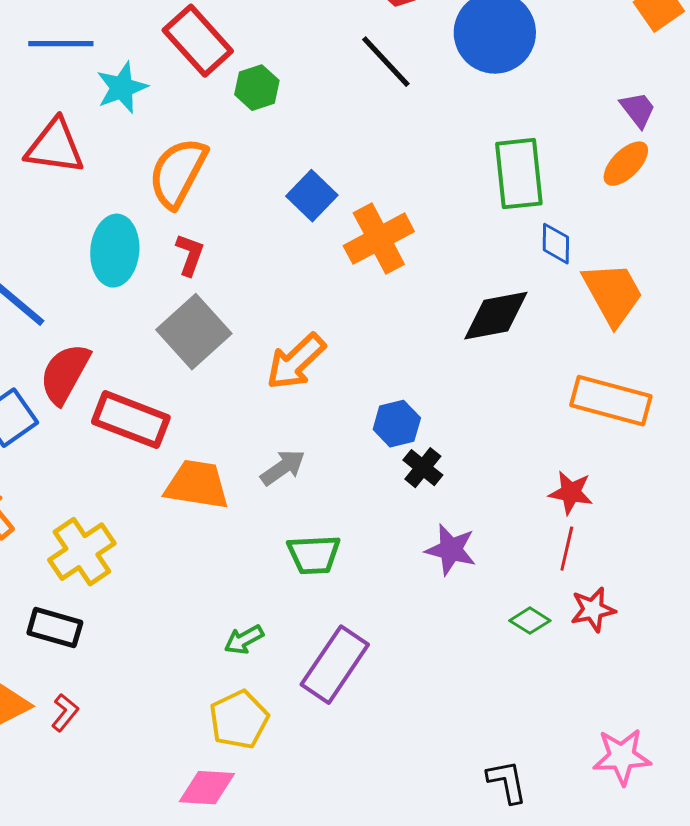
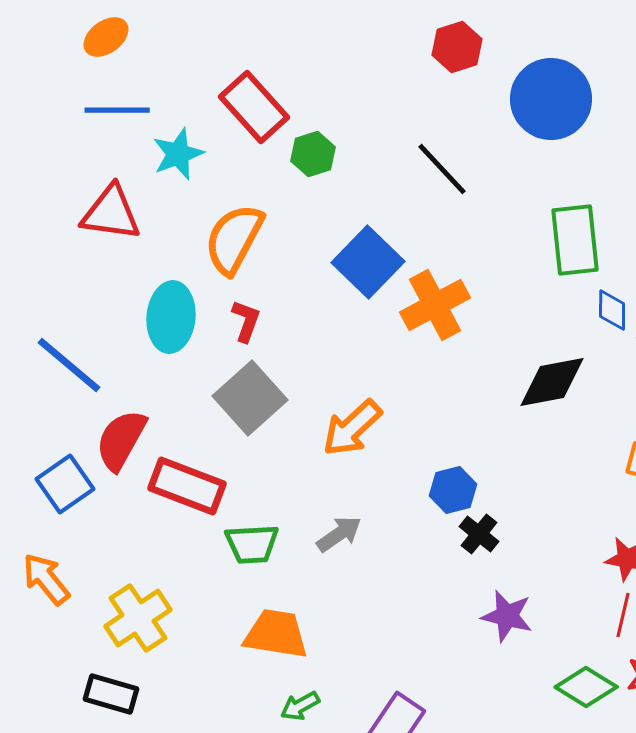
black line: (386, 62) -> (442, 169), moved
blue square: (312, 196) -> (368, 262), size x1.4
orange trapezoid: (197, 485) -> (276, 634), moved
green trapezoid: (314, 555) -> (252, 544), moved
green diamond: (530, 621) -> (586, 687), size x1.5

